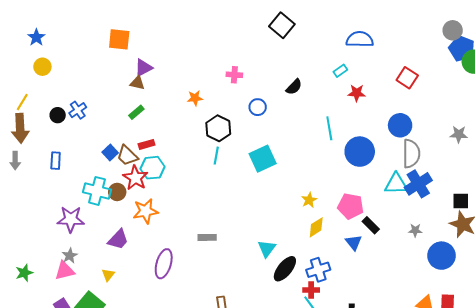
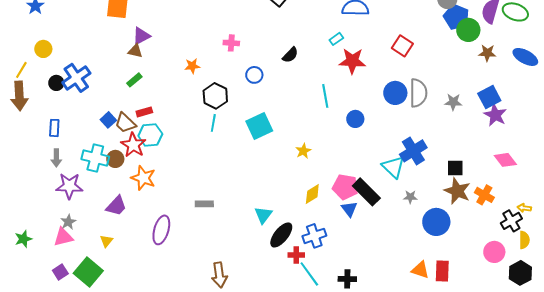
yellow circle: (42, 67) -> (43, 49), moved
red star: (357, 93) -> (352, 61), size x1.5
blue cross: (78, 110) -> (76, 78), size x1.6
blue circle: (360, 152) -> (355, 119), size x0.6
gray semicircle: (411, 154) -> (418, 93), moved
gray arrow: (15, 161) -> (56, 158), moved
cyan triangle: (396, 184) -> (393, 167), moved, turned 45
yellow star: (309, 200) -> (303, 151), moved
pink pentagon: (351, 206) -> (345, 187), moved
orange star: (145, 211) -> (143, 178), turned 30
black rectangle: (371, 225) -> (366, 192), size x1.6
red cross: (311, 290) -> (296, 255), moved

